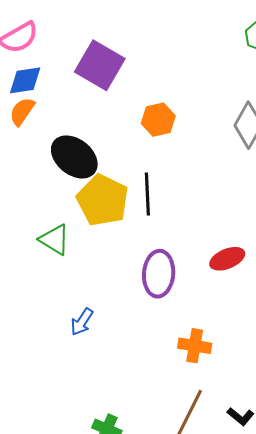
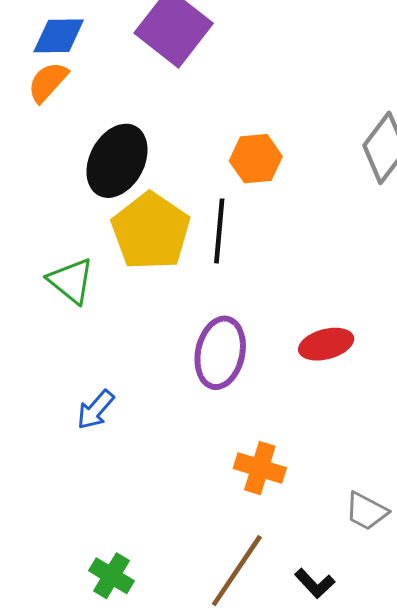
orange hexagon: (158, 120) -> (256, 159), moved
black ellipse: (74, 157) -> (117, 161), turned 72

